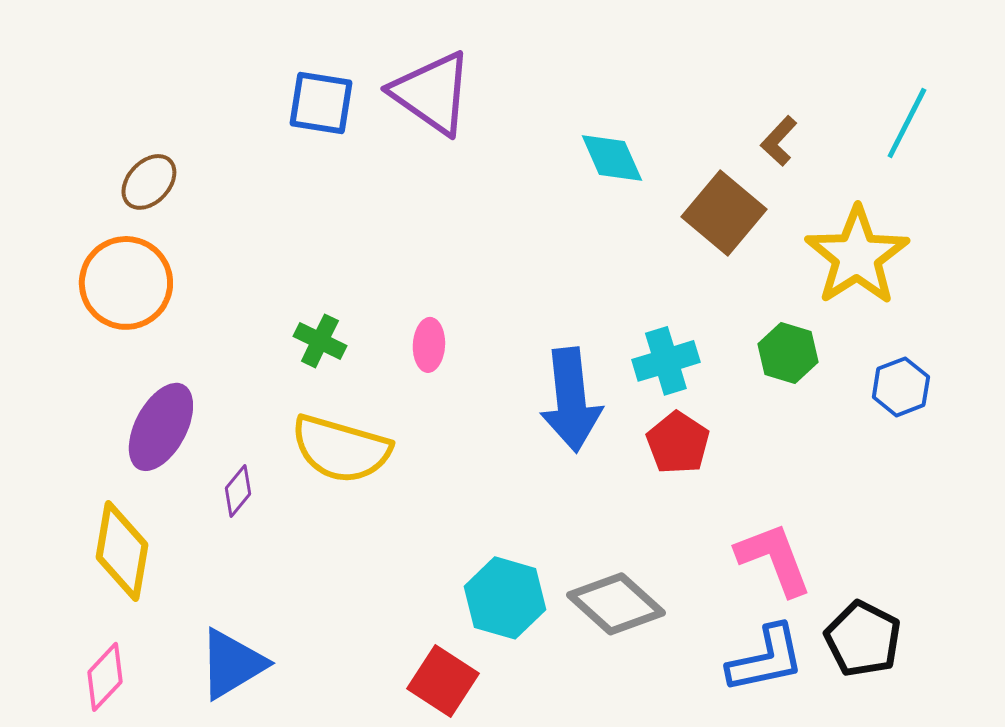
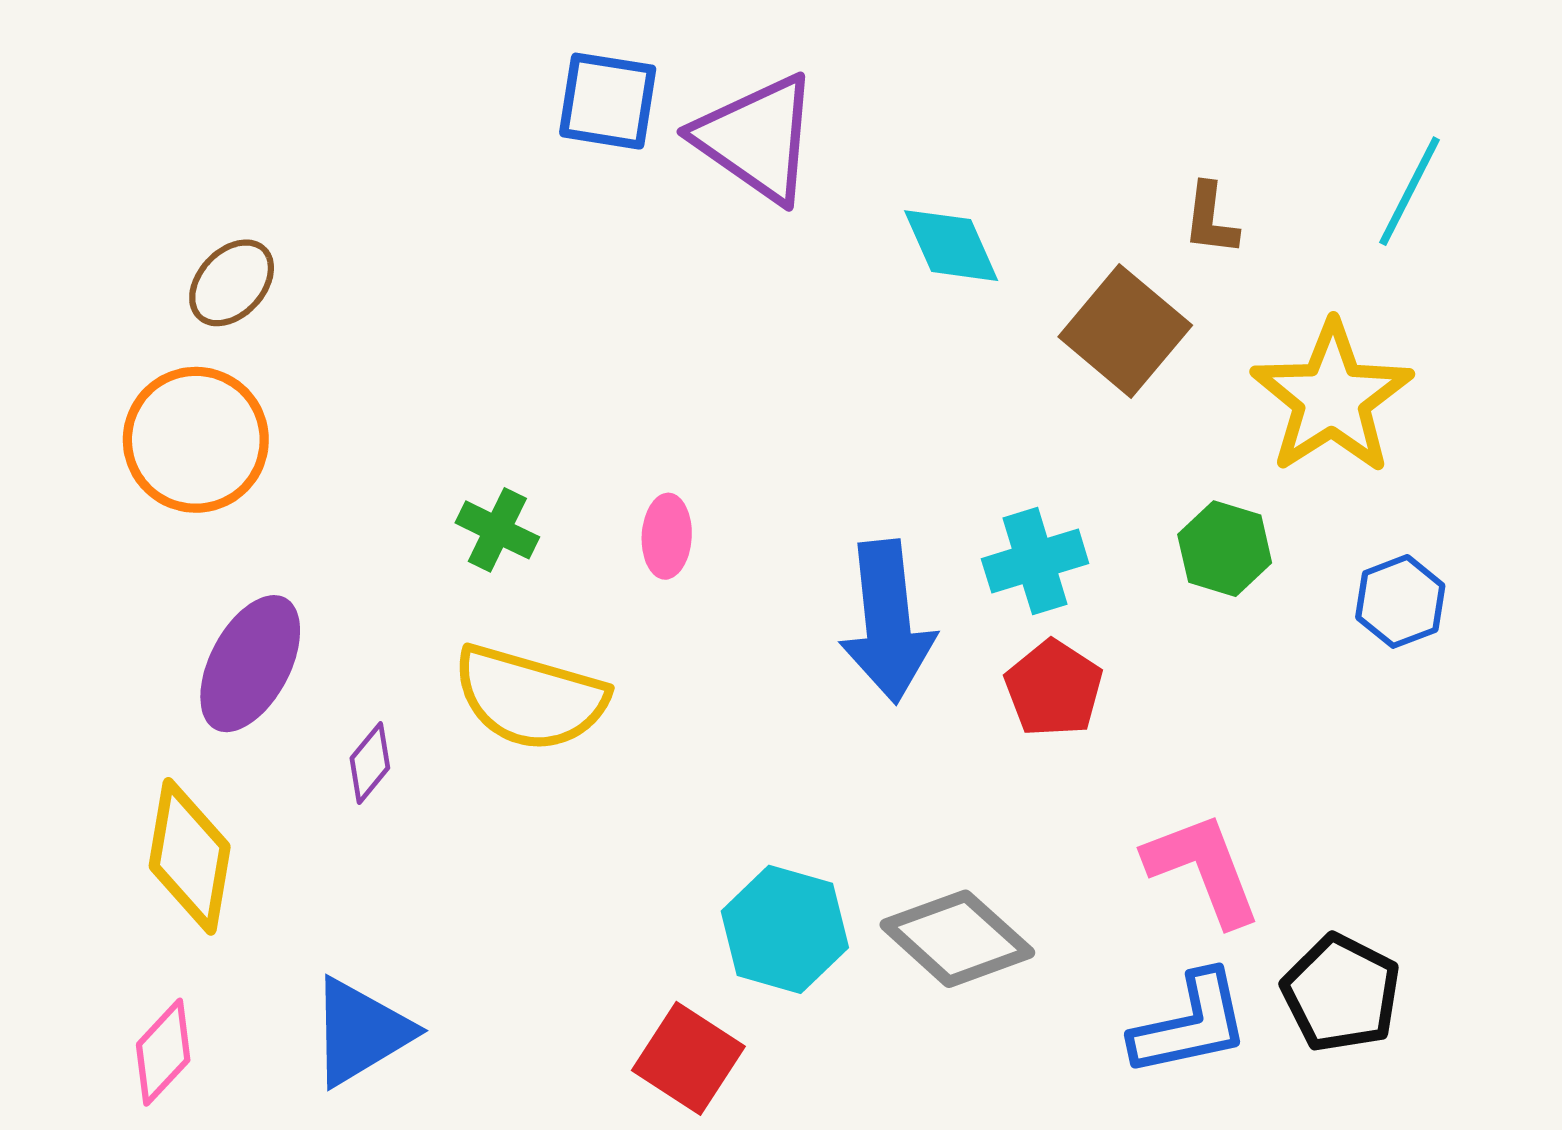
purple triangle: (432, 93) -> (757, 138), moved
blue square: (321, 103) -> (608, 101), moved
brown L-shape: (779, 141) -> (1211, 219), turned -36

